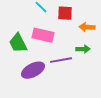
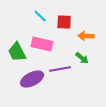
green arrow: (83, 49) -> (82, 58), turned 40

